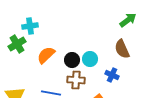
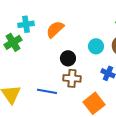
orange semicircle: (46, 55) -> (55, 29), moved
cyan circle: (90, 59) -> (96, 46), moved

